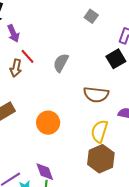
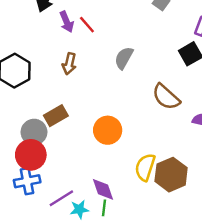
red line: (27, 56) -> (87, 25), moved
brown semicircle: (96, 95) -> (166, 97), turned 35
yellow semicircle: (99, 131) -> (145, 167), moved

